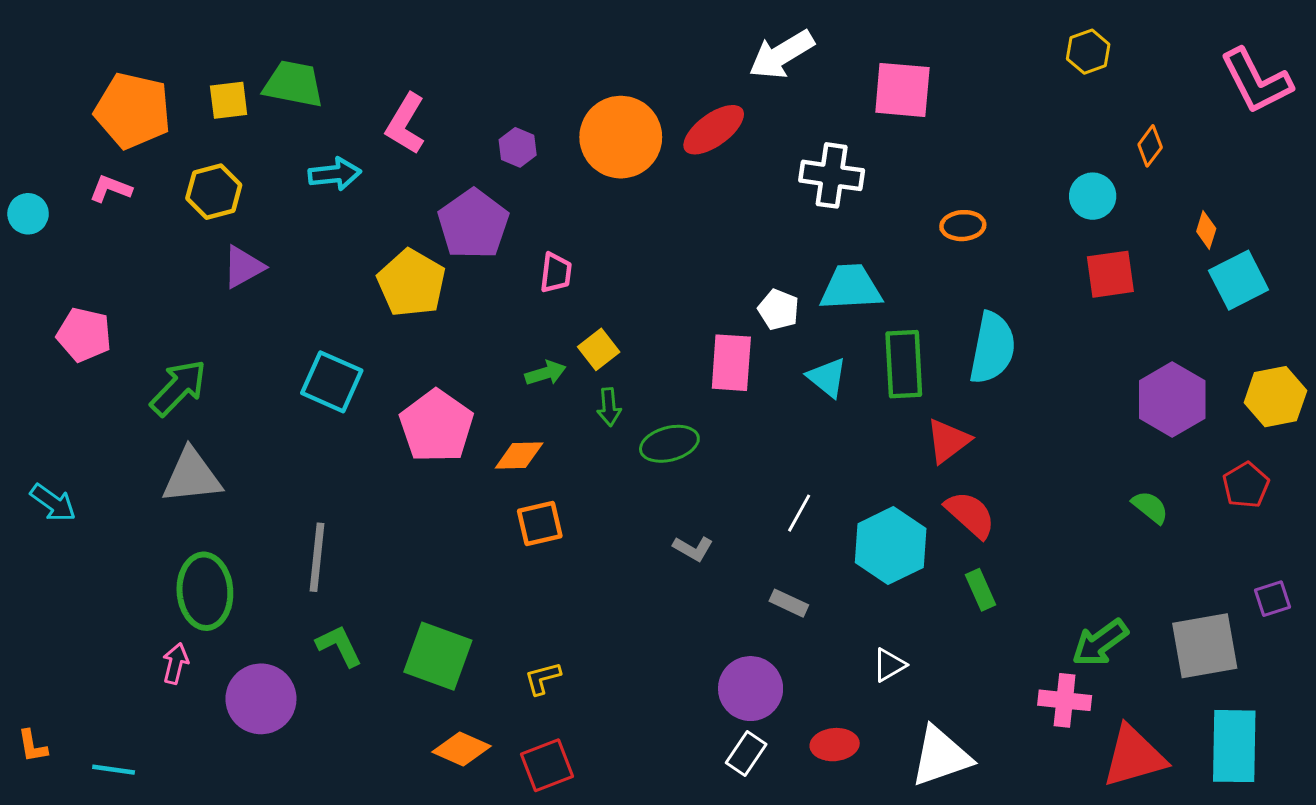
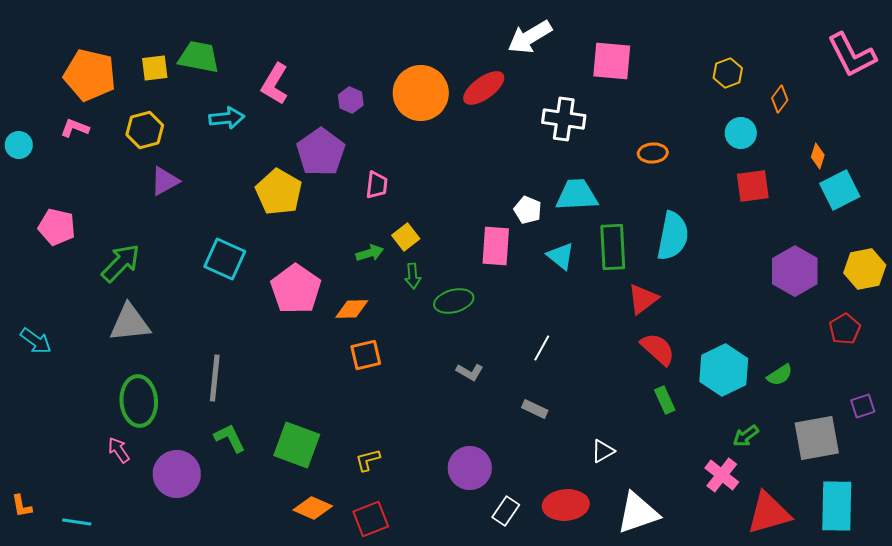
yellow hexagon: (1088, 52) -> (728, 73), moved
green semicircle: (1150, 507) -> (780, 375), moved, turned 108
cyan hexagon: (891, 546) -> (724, 370), moved
green arrow: (1100, 643) -> (746, 436), size x0.7
pink arrow: (175, 663) -> (119, 450), turned -48
purple circle: (751, 689) -> (470, 468), moved
pink cross: (1065, 700) -> (722, 475), turned 32
red ellipse: (835, 745) -> (566, 505), size x1.4

